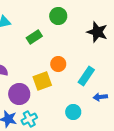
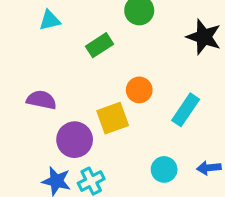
blue arrow: (100, 97) -> (209, 168), moved

